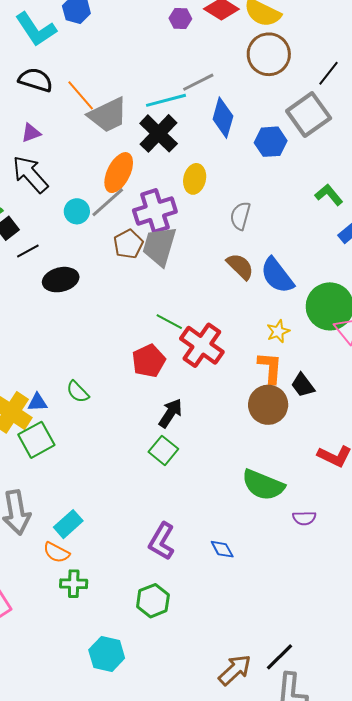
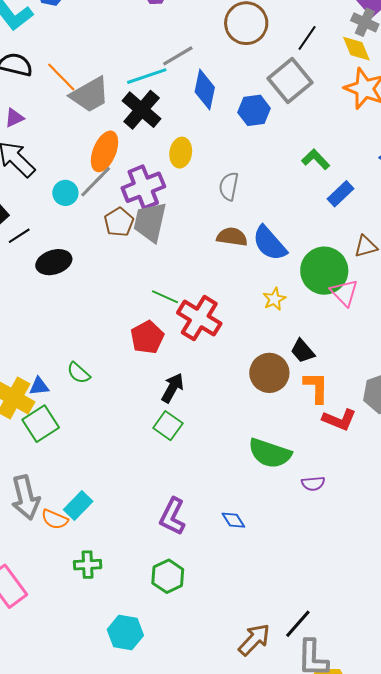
brown semicircle: (240, 266) -> (232, 237), turned -32
orange L-shape: (270, 368) -> (316, 387), moved
orange semicircle: (56, 552) -> (55, 519), moved

